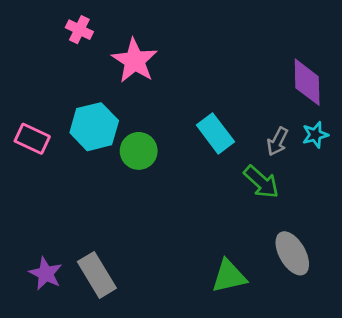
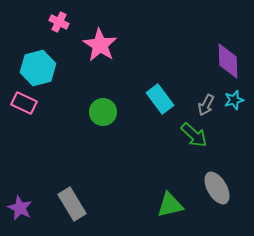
cyan hexagon: (94, 127) -> (38, 68), moved
purple star: (46, 274) -> (20, 208), moved

